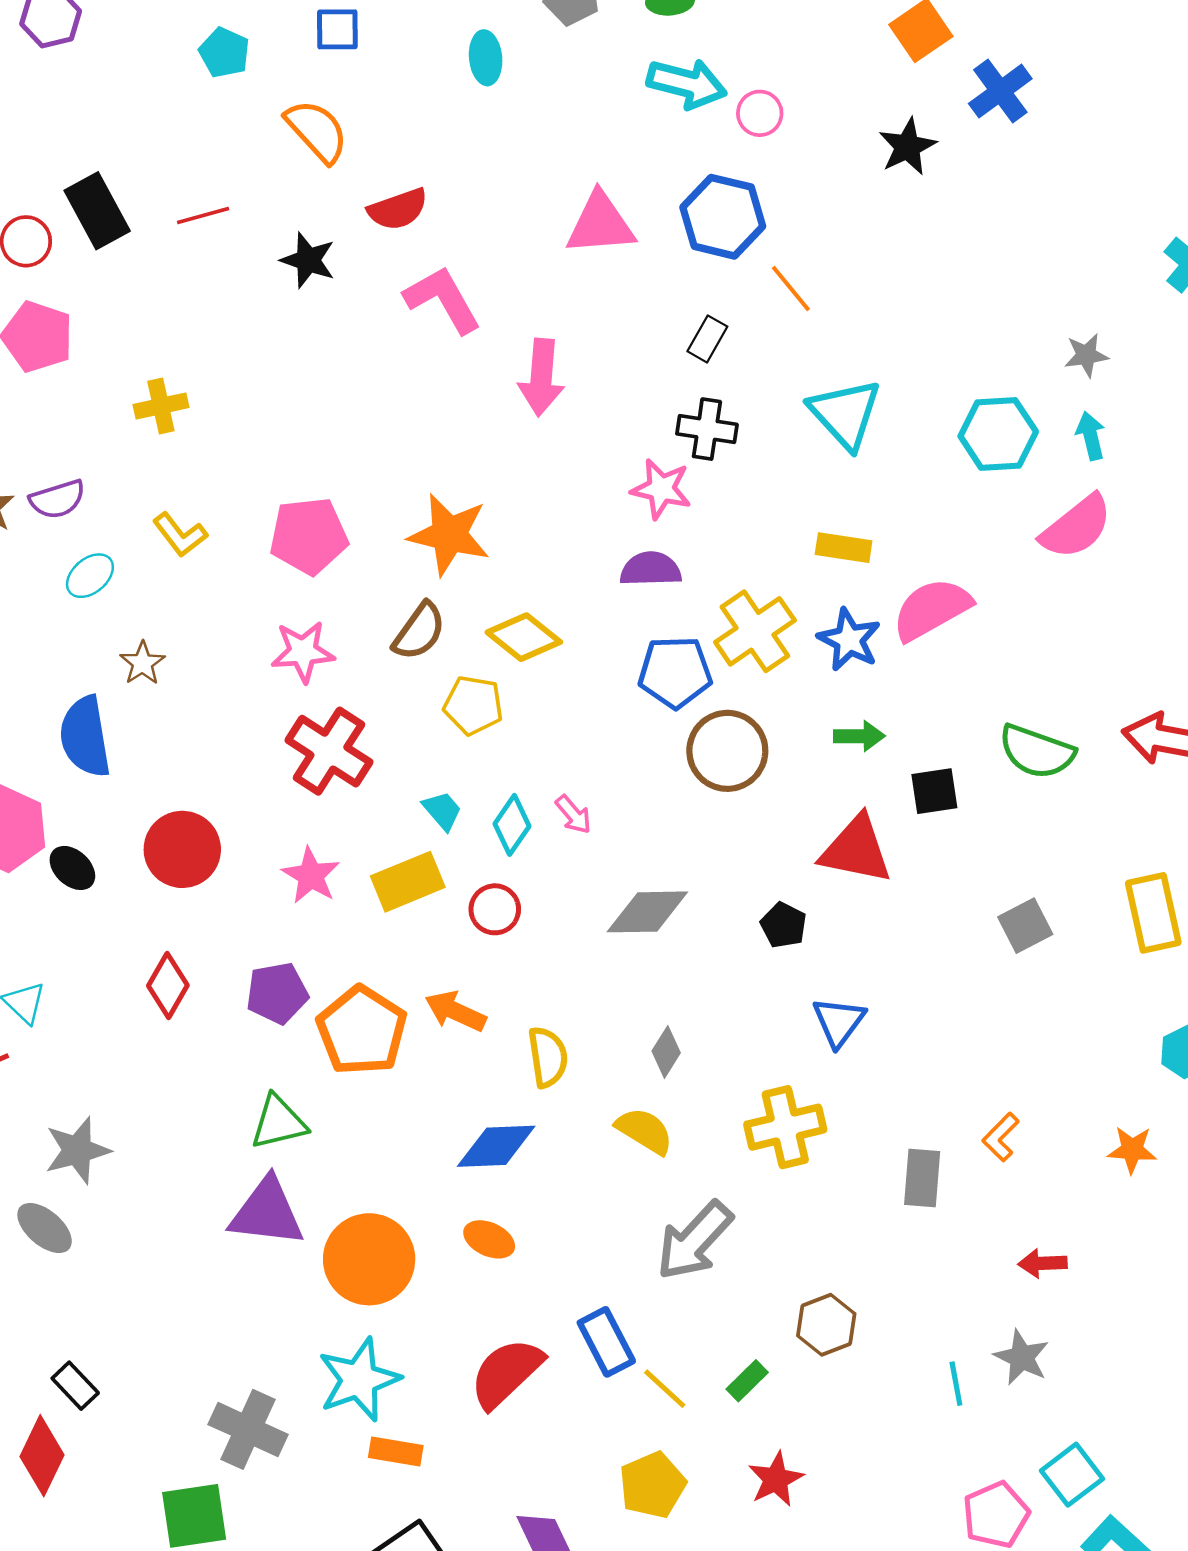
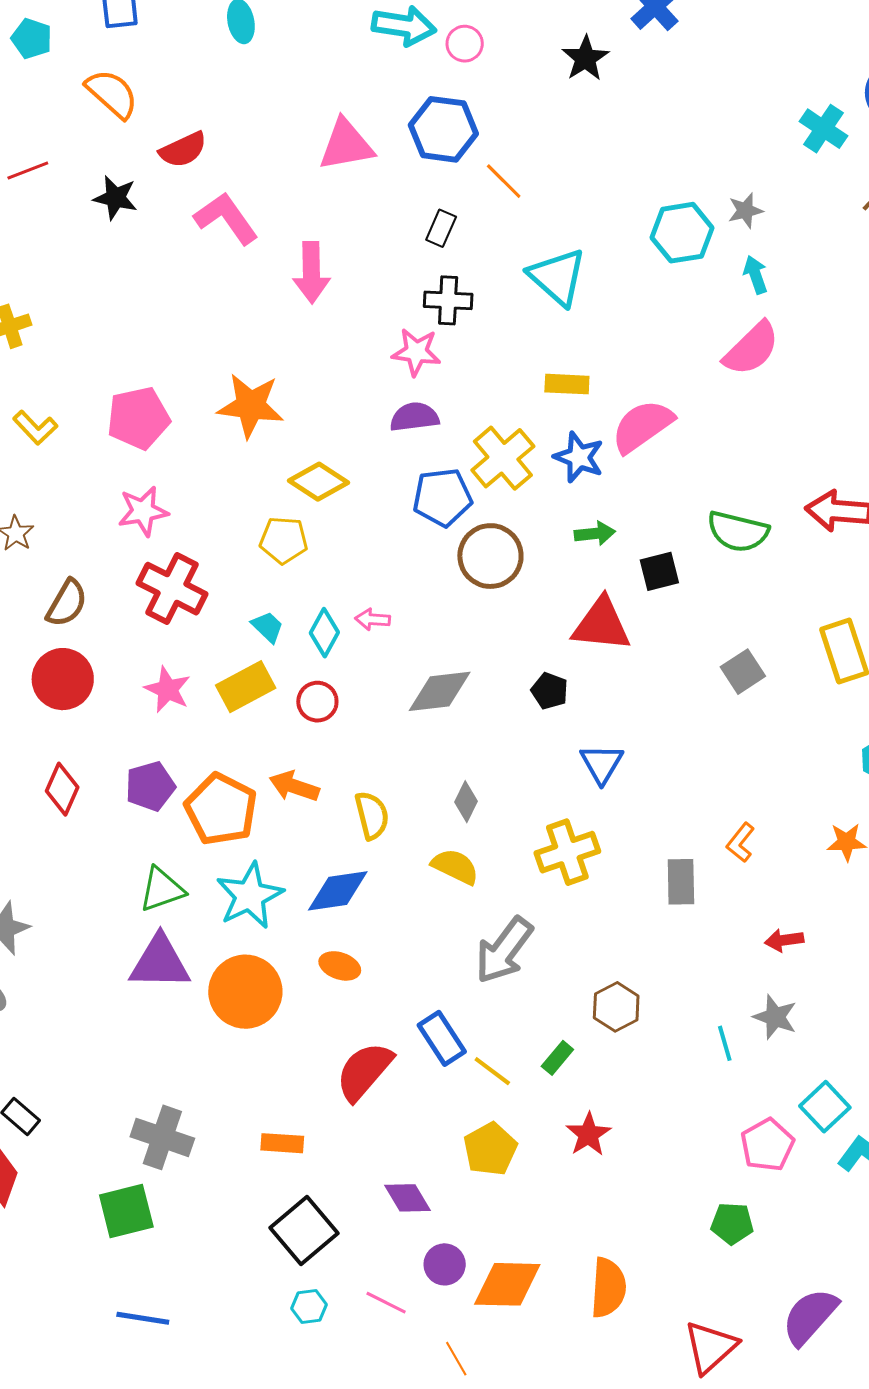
cyan hexagon: (998, 434) -> (682, 233), moved
brown semicircle: (419, 631) -> (67, 603), moved
pink arrow: (573, 814) -> (373, 619), turned 140
cyan star: (359, 1380) -> (250, 896), moved

